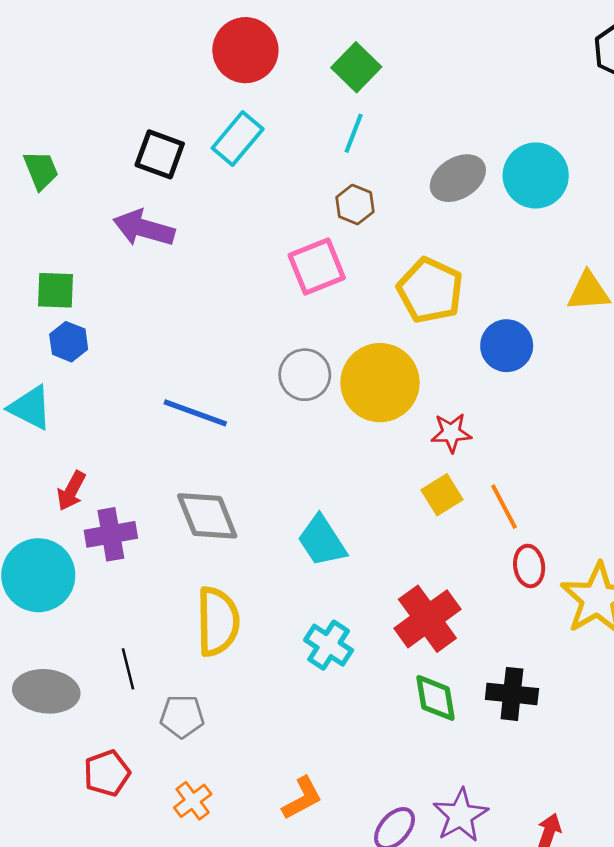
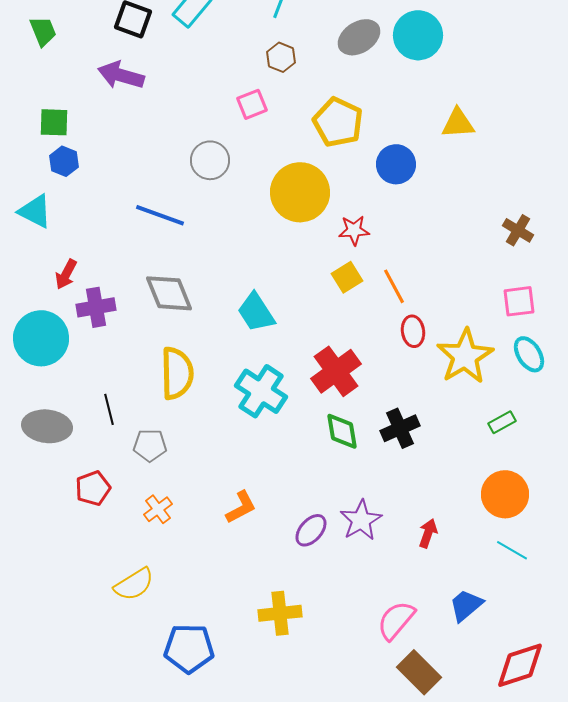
pink square: (317, 267) -> (252, 104), size x0.7
gray circle: (305, 375) -> (210, 160), moved
cyan cross: (329, 645) -> (261, 391), size x1.4
black cross: (512, 694) -> (400, 428), turned -30

